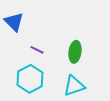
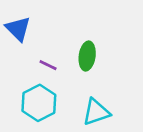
green ellipse: (75, 52) -> (87, 56), moved

